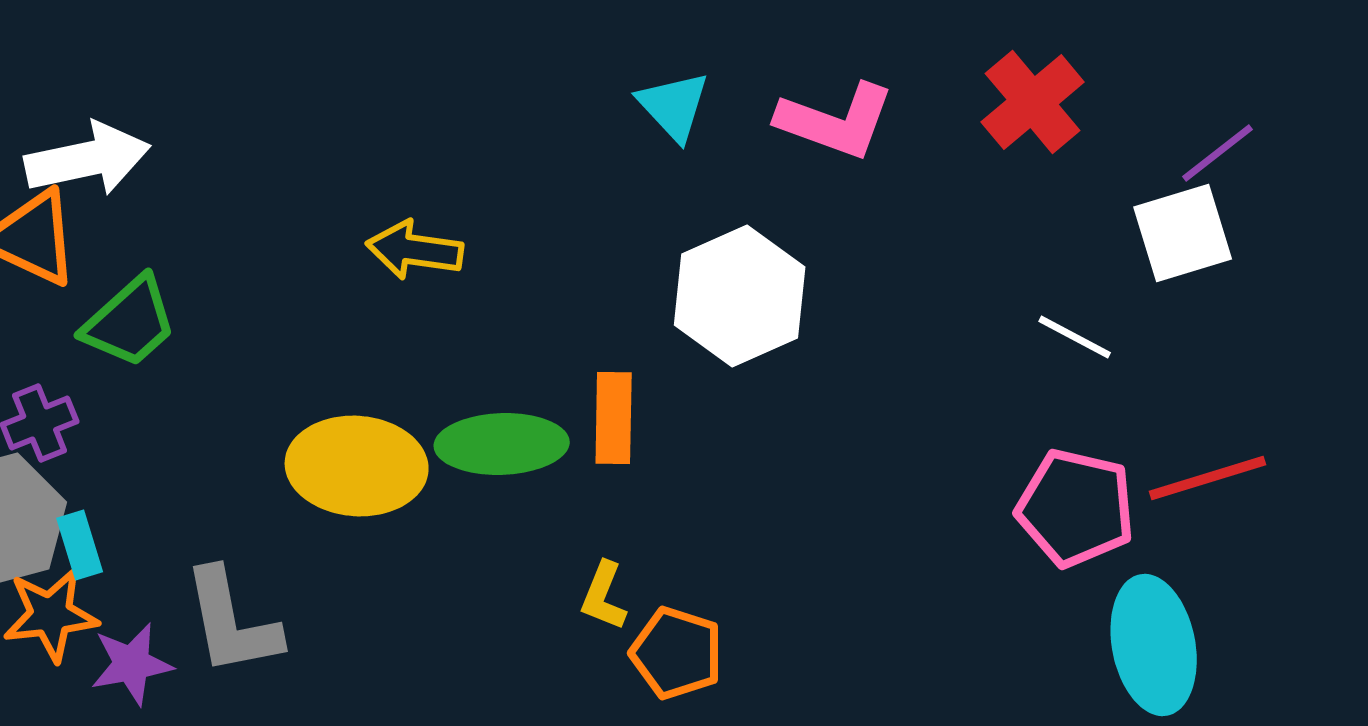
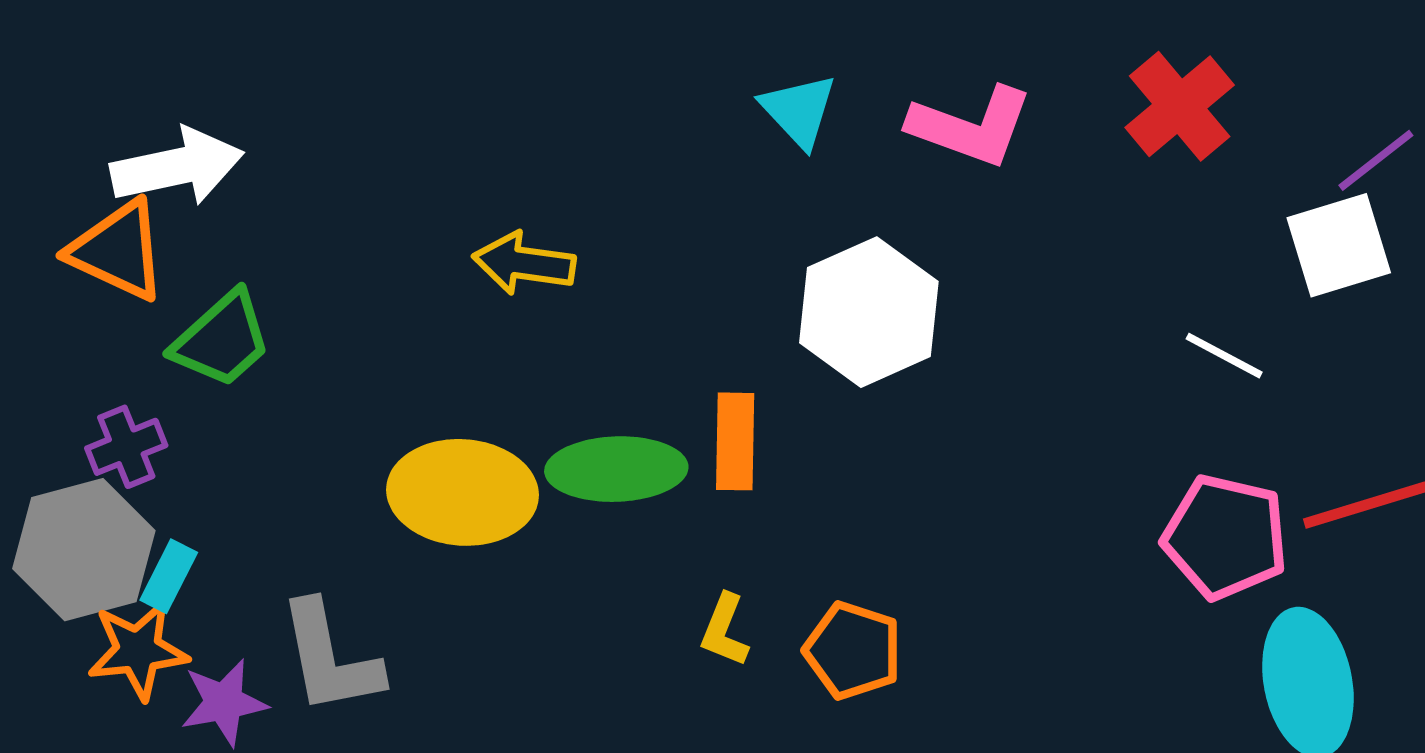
cyan rectangle: (80, 545) -> (169, 576), turned 44
orange pentagon: (677, 653) -> (853, 650), moved

